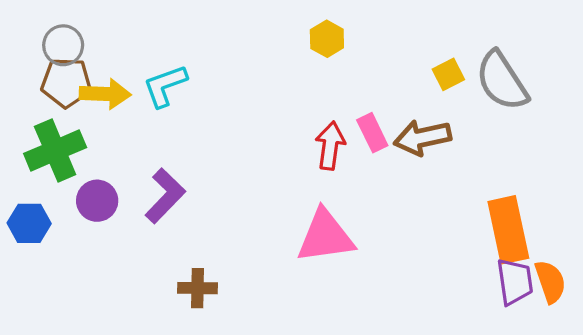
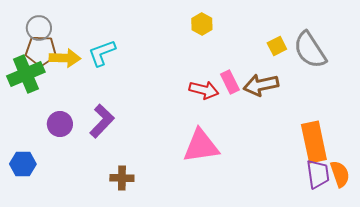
red arrow: (330, 146) -> (204, 90), turned 96
green cross: (55, 151) -> (26, 74), moved
blue hexagon: (29, 223) -> (23, 164), moved

